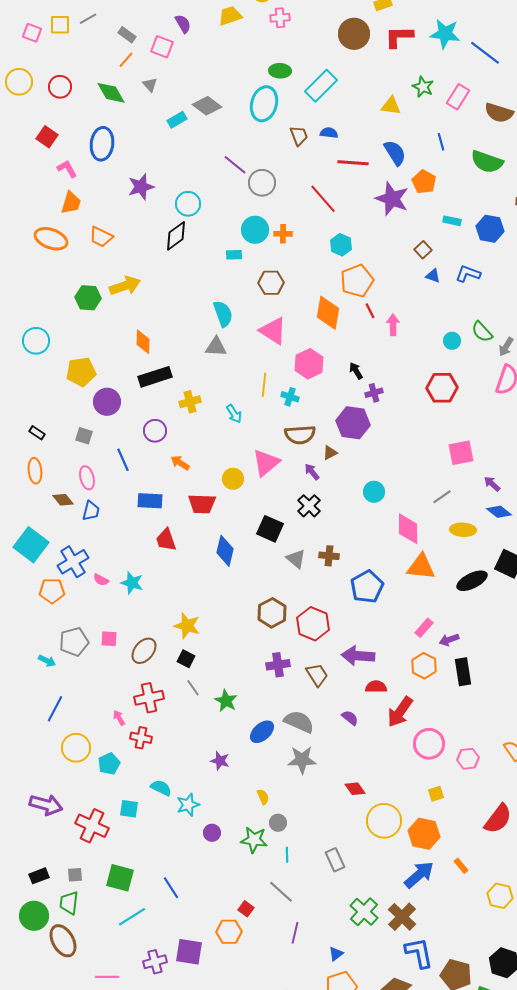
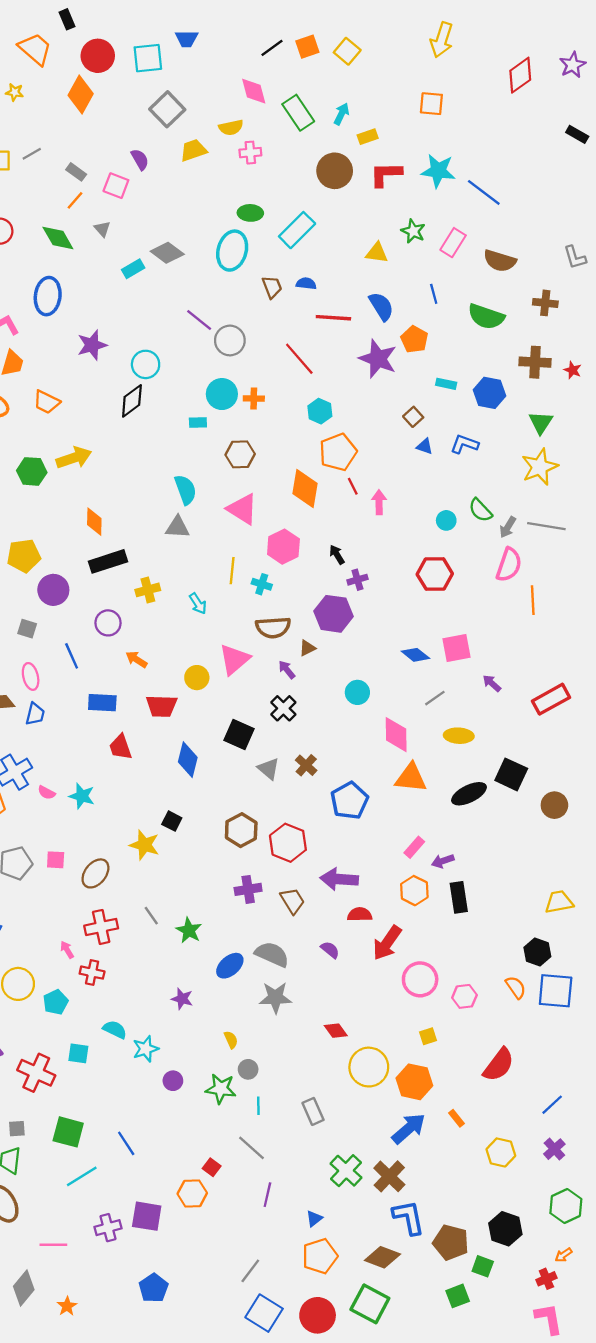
blue diamond: (499, 512) -> (415, 655), moved
brown cross: (329, 556) -> (306, 765), turned 36
black square: (186, 659) -> (172, 821), moved

